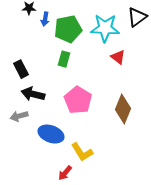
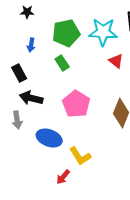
blue arrow: (45, 19) -> (31, 45), moved
green rectangle: (64, 59) -> (62, 63), turned -49
gray arrow: (19, 116) -> (17, 120), turned -84

